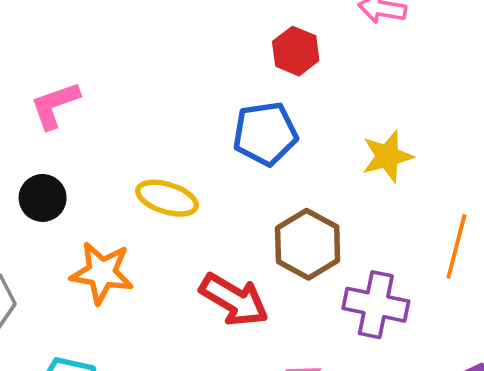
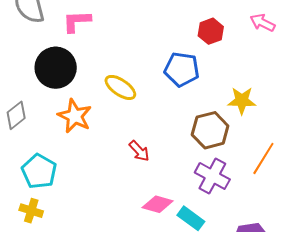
black circle: (43, 198) -> (56, 68), size x1.6
brown hexagon: (308, 244) -> (210, 130), moved
red arrow: (234, 300) -> (139, 151), size x0.6

